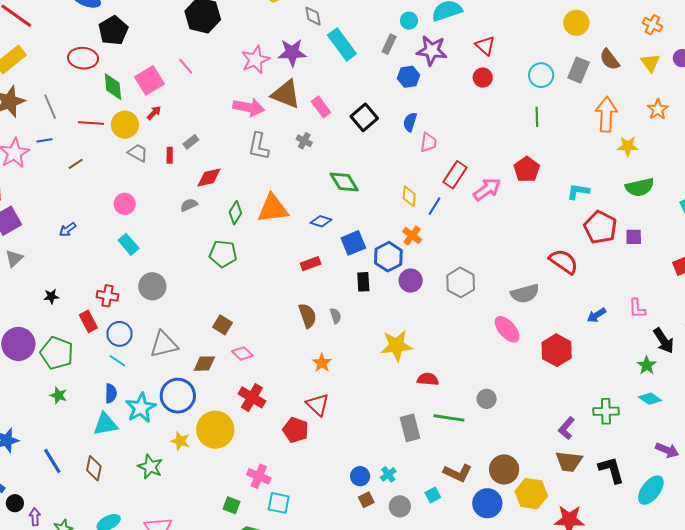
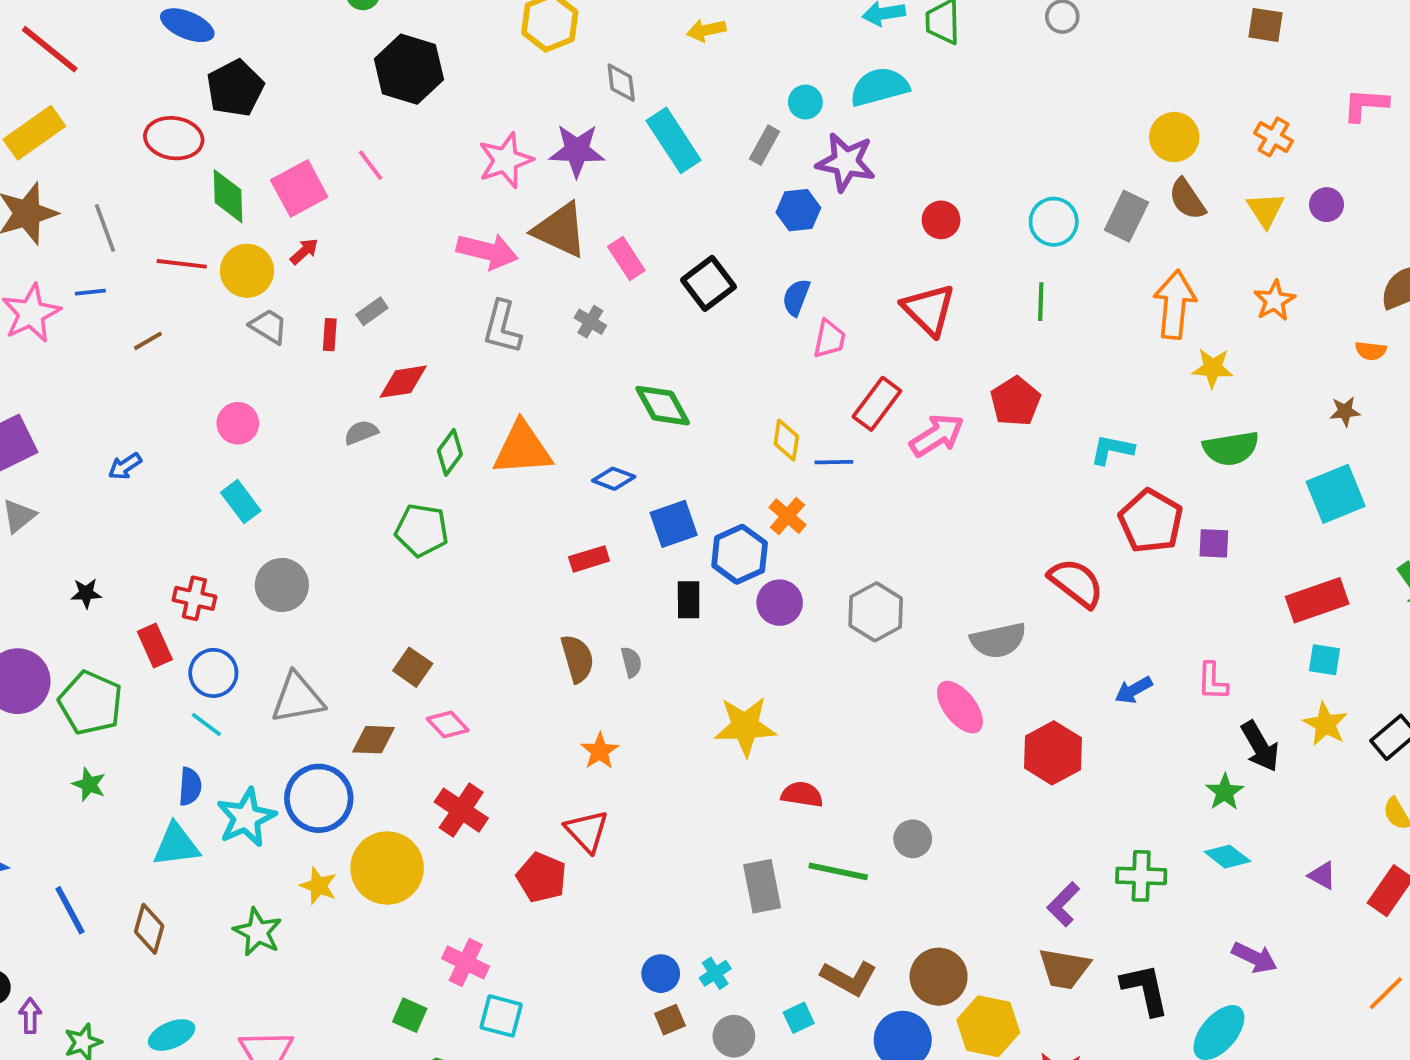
yellow circle: (576, 23) -> (1174, 137), moved
red triangle: (485, 46) -> (929, 310), moved, size x1.4
blue line: (434, 206) -> (834, 462), turned 54

